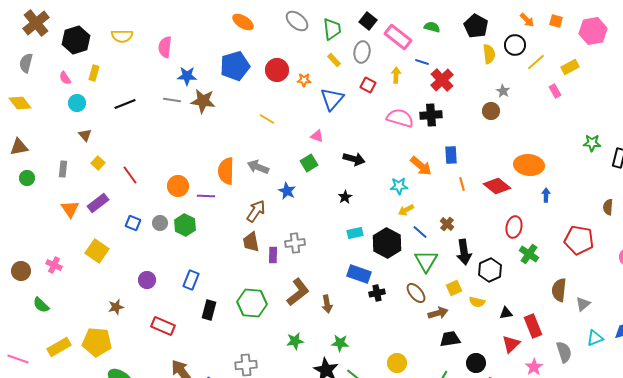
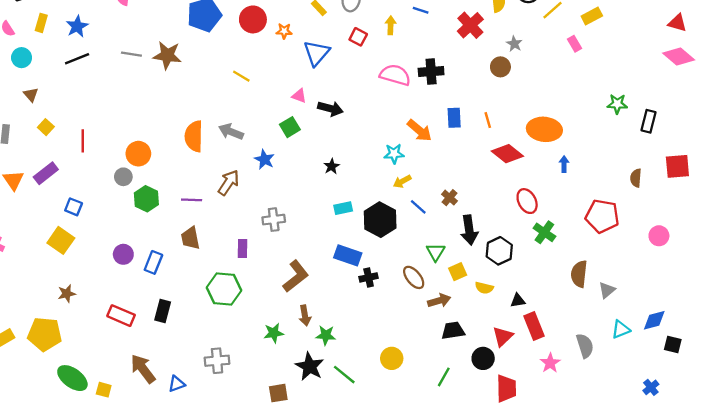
blue star: (187, 76) -> (77, 26), moved, turned -30
red cross: (442, 80) -> (470, 25), moved
black arrow: (354, 159) -> (330, 109), moved
red line: (130, 175) -> (83, 141), turned 36
orange line: (462, 184) -> (488, 120), moved
purple line: (206, 196) -> (192, 200), moved
blue square: (133, 223) -> (74, 207), moved
gray circle: (160, 223) -> (123, 177), moved
red ellipse: (514, 227) -> (527, 201), turned -40
brown trapezoid: (251, 242) -> (190, 238), moved
yellow square: (97, 251) -> (61, 240), moved
purple rectangle: (273, 255) -> (242, 249), moved
green triangle: (426, 261) -> (436, 252), moved, size x0.7
purple circle: (147, 280) -> (123, 254), moved
brown L-shape: (298, 292) -> (296, 276), moved
brown arrow: (327, 304) -> (305, 316), moved
black rectangle: (209, 310) -> (163, 311), moved
red rectangle: (533, 326) -> (534, 326), moved
red triangle: (511, 344) -> (503, 336), moved

